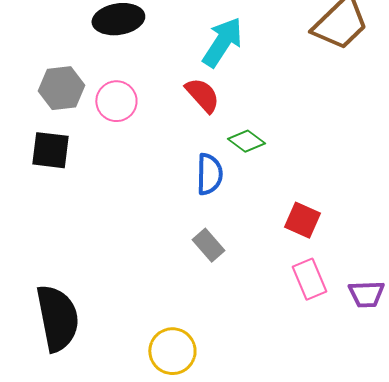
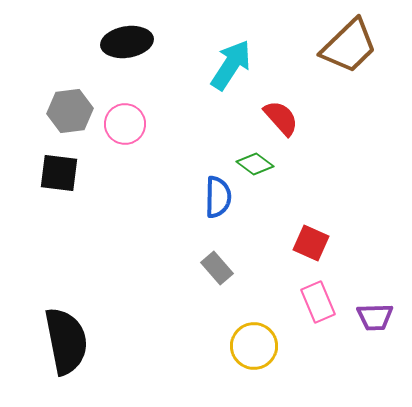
red semicircle: (202, 95) -> (281, 118), moved
yellow circle: (172, 351) -> (254, 346), moved

